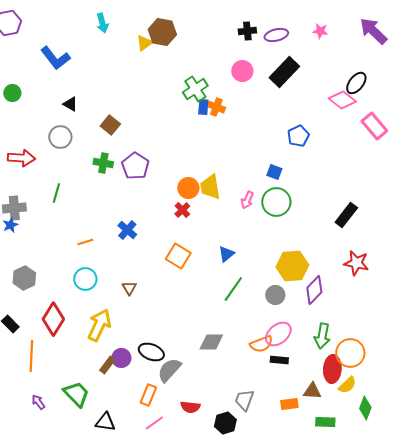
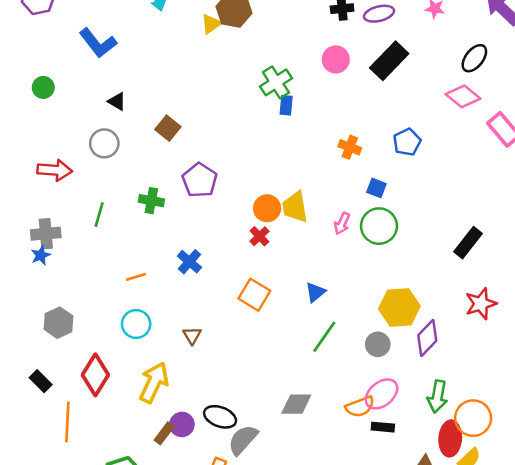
black ellipse: (356, 83) -> (474, 58), moved
orange cross: (216, 107) -> (350, 147), moved
green cross: (103, 163) -> (151, 201), moved
red star: (356, 263) -> (481, 304), turned -30

